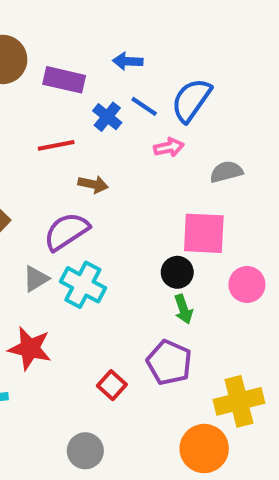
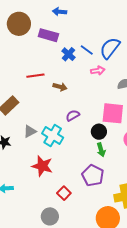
blue arrow: (128, 61) -> (60, 12), moved
red line: (56, 145) -> (35, 76), moved
purple semicircle: (66, 231) -> (73, 115), moved, size x0.6
red star: (30, 348) -> (42, 166), moved
red square: (112, 385) -> (64, 193), moved

